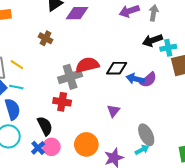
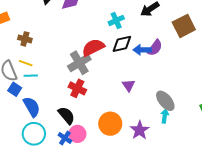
brown cross: (45, 38) -> (25, 39), moved
cyan cross: (168, 48) -> (116, 20), moved
cyan line: (16, 87) -> (31, 76), moved
red cross: (62, 102) -> (77, 88), turned 30
cyan arrow: (142, 150) -> (165, 116), turned -40

